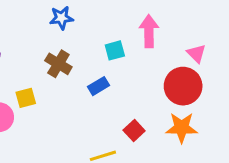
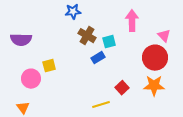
cyan square: (115, 50) -> (109, 42), moved
brown cross: (58, 64) -> (87, 36), moved

